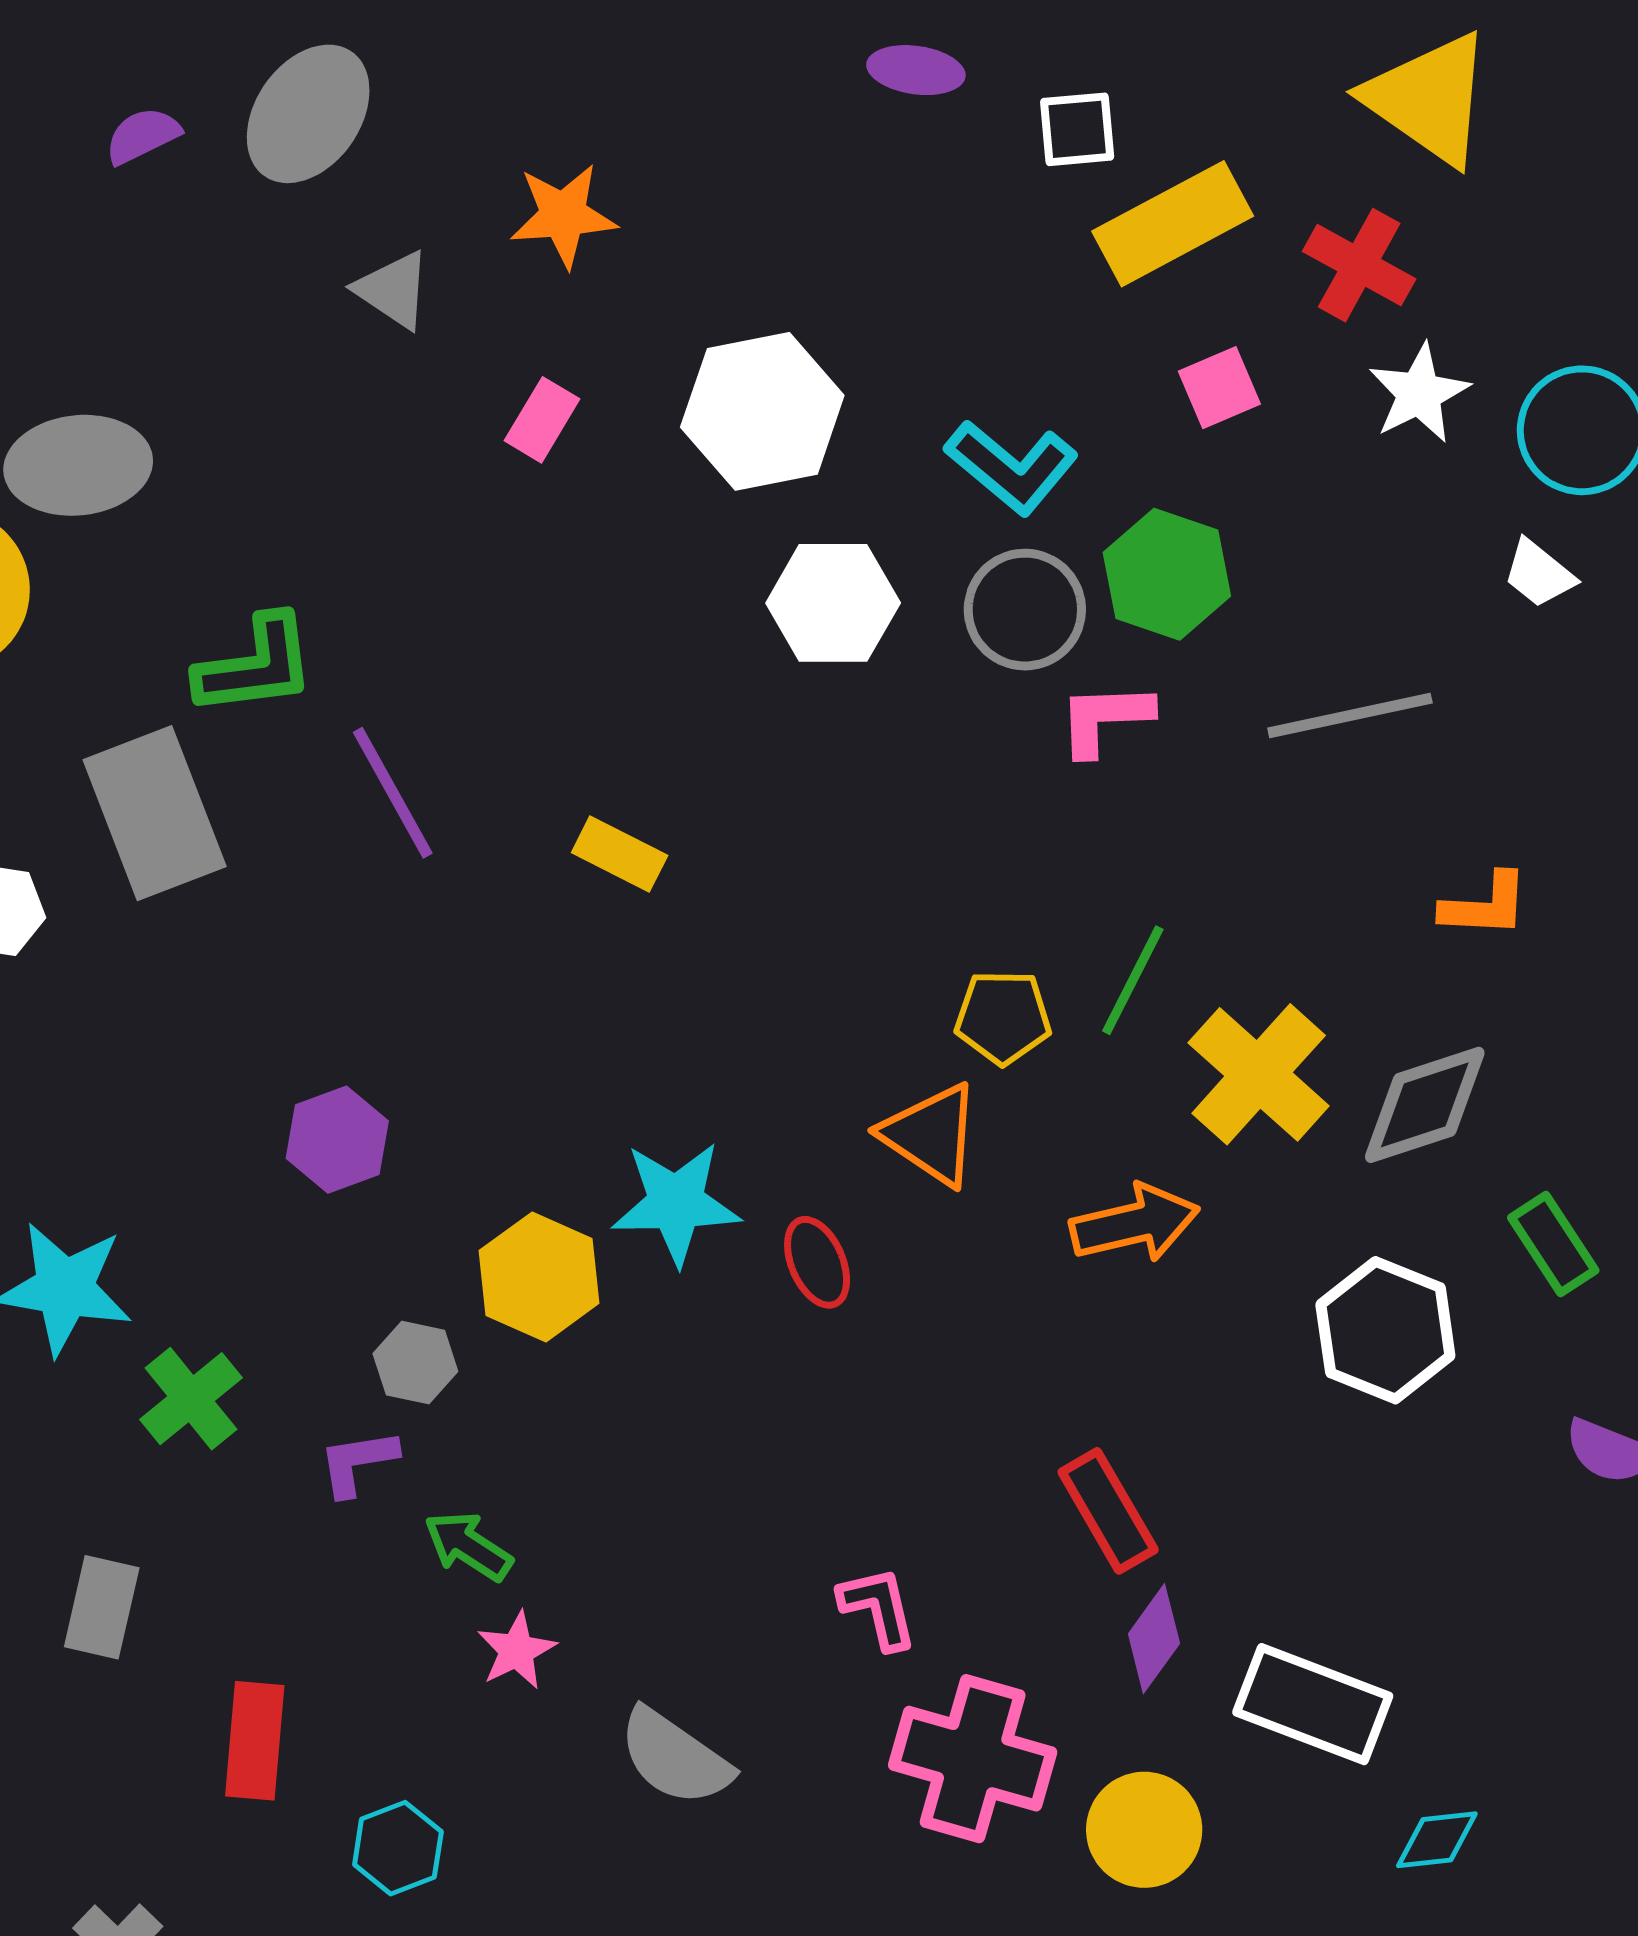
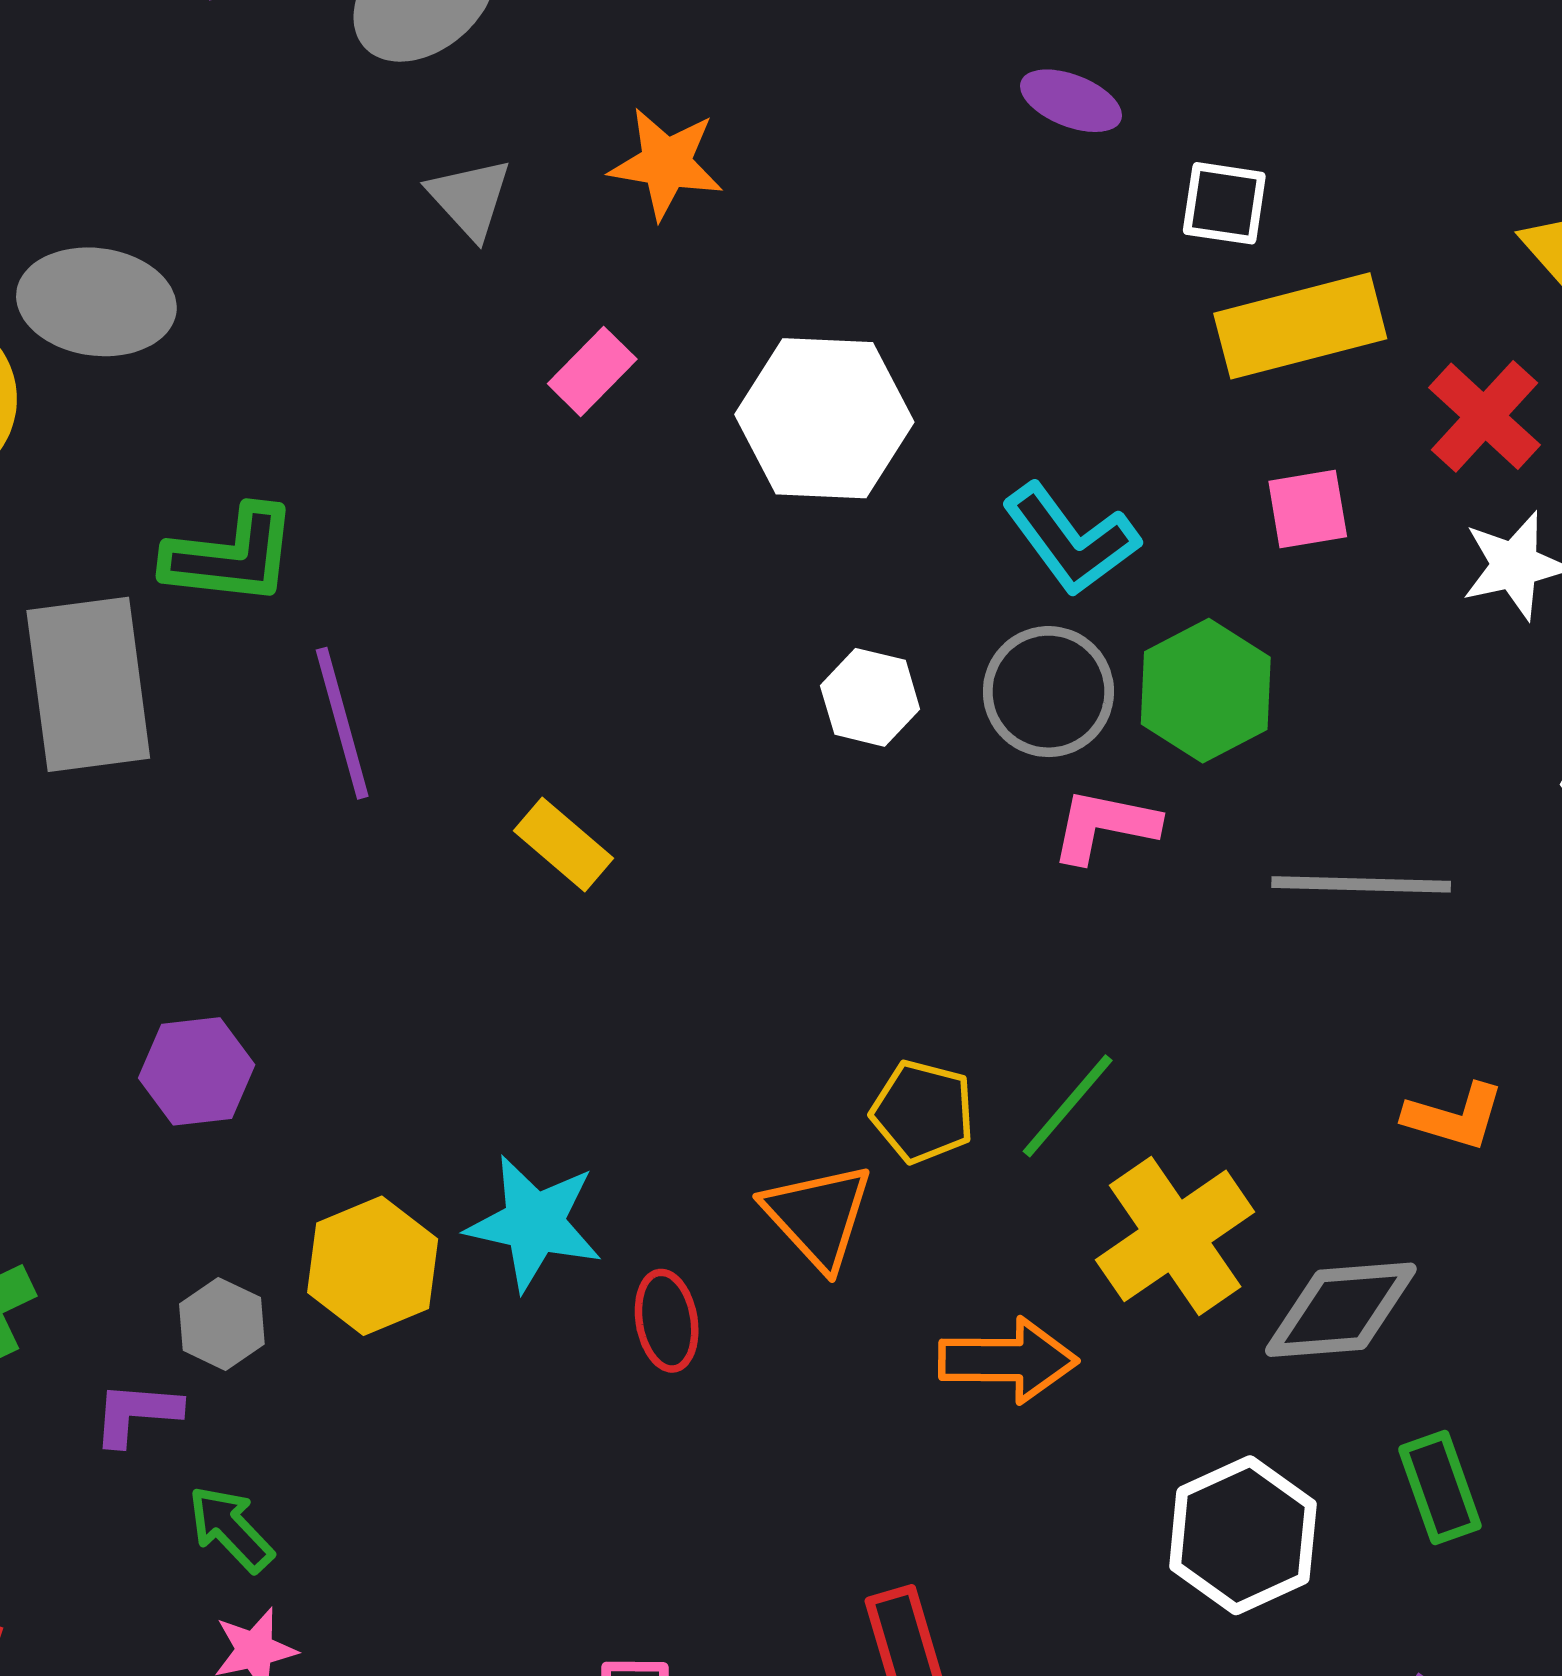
white hexagon: (833, 603) -> (870, 697), moved, size x0.7

